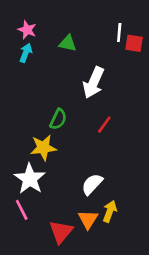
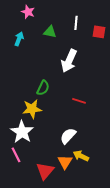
pink star: (27, 30) -> (28, 12), moved
white line: (119, 33) -> (76, 23), moved
red line: (104, 125) -> (79, 101), moved, turned 72
yellow arrow: (110, 211) -> (81, 156), turned -84

